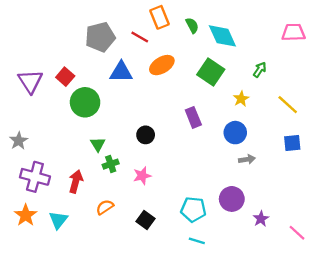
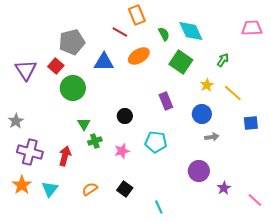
green semicircle: (192, 25) -> (164, 34), moved
gray pentagon: (100, 37) -> (72, 42), moved
yellow line: (288, 105) -> (233, 93), moved
orange semicircle: (105, 207) -> (90, 189), moved
cyan pentagon: (193, 209) -> (156, 142), moved
cyan line: (197, 241) -> (159, 207), moved, turned 48

